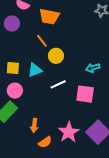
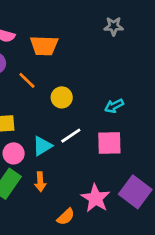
orange line: (42, 41) -> (27, 80), moved
cyan triangle: (35, 70) -> (42, 146), moved
orange arrow: (34, 125) -> (40, 182), moved

